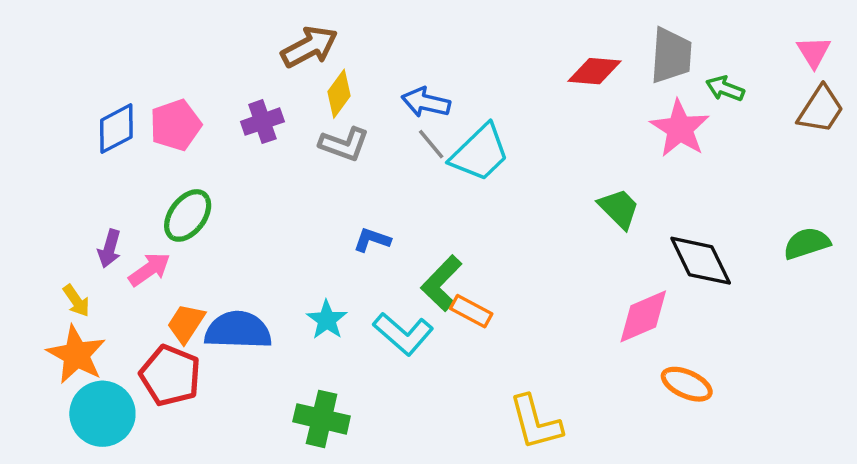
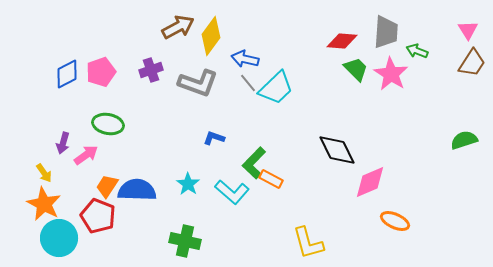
yellow diamond: (339, 94) -> (211, 36), moved, size x1.4
gray L-shape: (344, 144) -> (198, 83), size x1.4
green trapezoid: (619, 209) -> (356, 69), moved
green ellipse: (188, 215) -> (108, 124), turned 64
black diamond: (701, 261) -> (337, 150), moved

